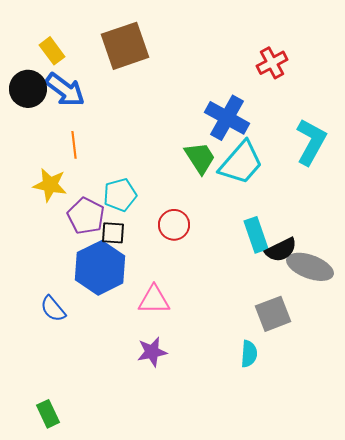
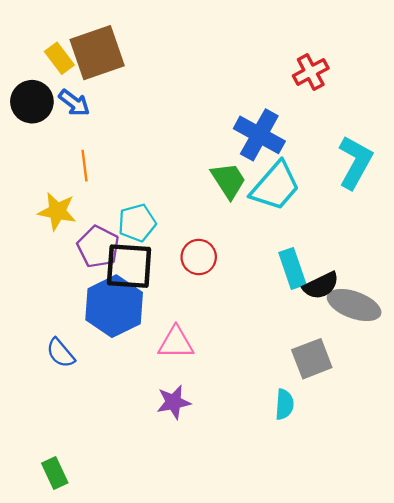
brown square: (125, 46) -> (97, 53), moved
blue arrow: (65, 90) -> (74, 103), size x0.7
black square: (113, 233) -> (129, 266), size x1.8

